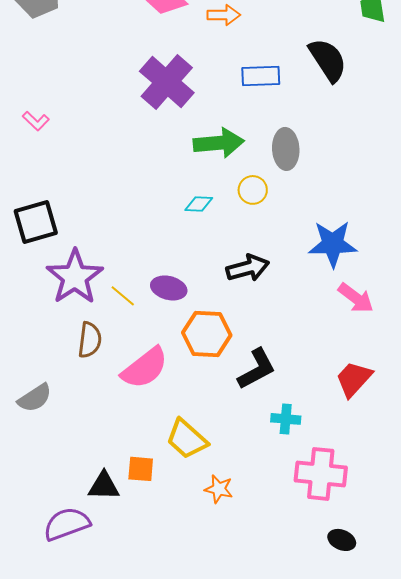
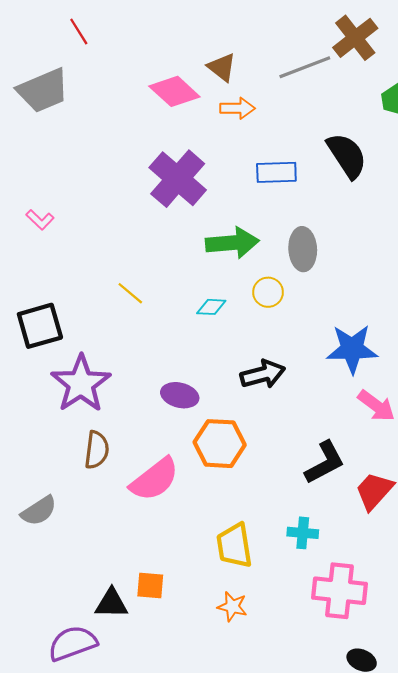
yellow line: (123, 296) -> (130, 293), moved
black L-shape: (257, 369) -> (325, 462), moved
yellow trapezoid: (187, 439) -> (234, 546), moved, turned 39

